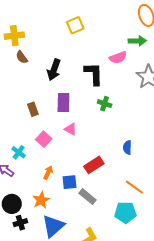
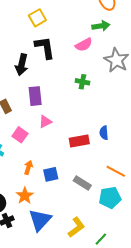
black L-shape: (94, 74) -> (45, 48), moved
green cross: (105, 104) -> (82, 82), moved
pink triangle: (71, 129) -> (45, 122), turned -48
red rectangle: (94, 165) -> (79, 141), moved, turned 30
gray rectangle: (88, 197) -> (82, 183), moved

